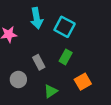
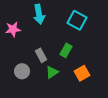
cyan square: (65, 27) -> (77, 20), moved
green triangle: (51, 91) -> (52, 72), moved

